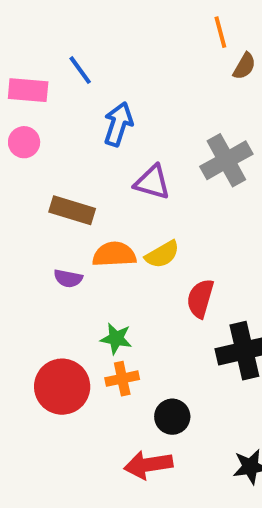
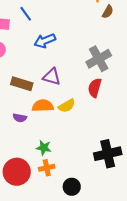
blue arrow: (118, 124) -> (45, 41), turned -130
purple triangle: (152, 182) -> (52, 77), moved
red semicircle: (200, 298) -> (95, 88), moved

